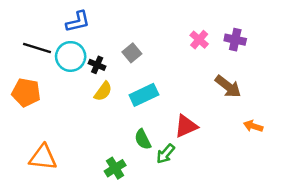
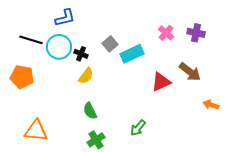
cyan rectangle: (144, 95) -> (132, 54), moved
red triangle: (186, 126) -> (161, 82), moved
green semicircle: (143, 139) -> (90, 111), moved

